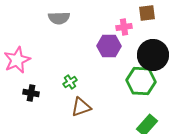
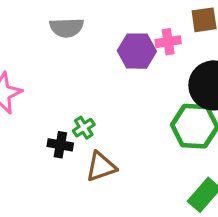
purple hexagon: (109, 46) -> (137, 51), moved
black cross: (31, 93) -> (60, 145), moved

